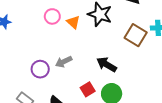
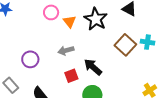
gray arrow: (64, 62) -> (66, 50), moved
red square: (88, 89) -> (71, 76), moved

